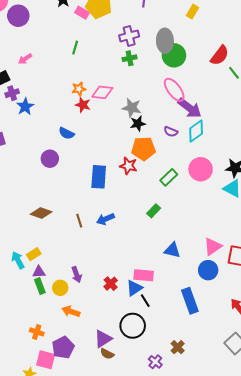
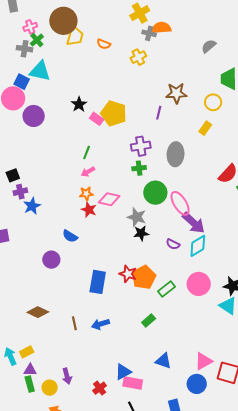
green circle: (174, 55) -> (155, 193), moved
pink arrow: (25, 59) -> (88, 172), moved
orange pentagon: (143, 149) -> (144, 277), moved, turned -30
blue triangle: (134, 288) -> (123, 372), moved

